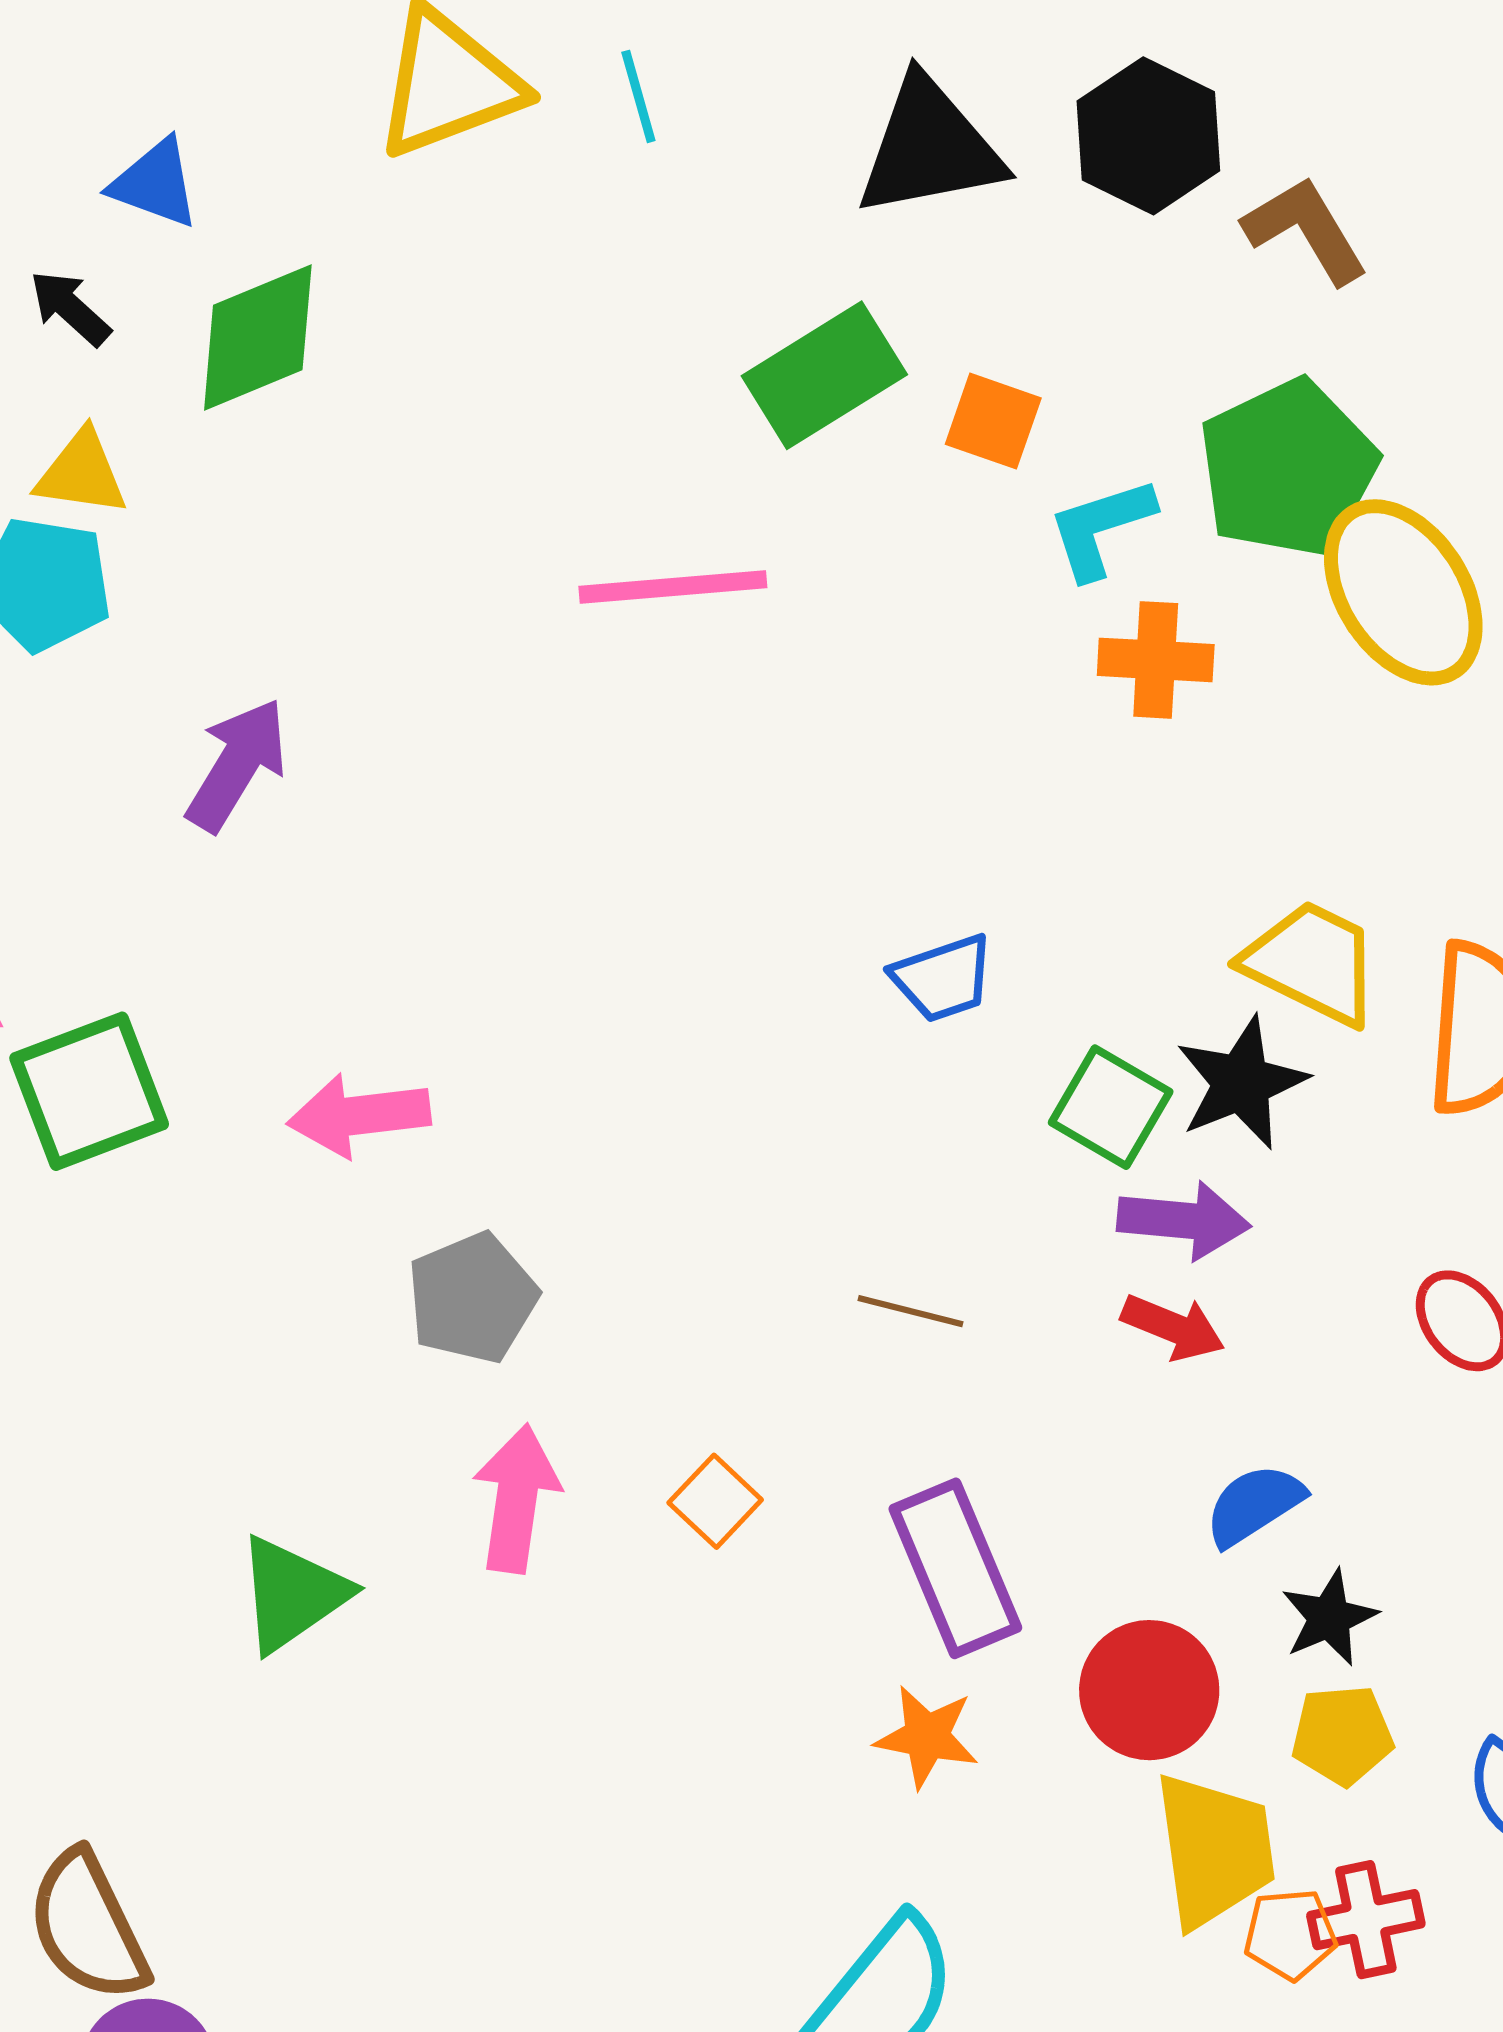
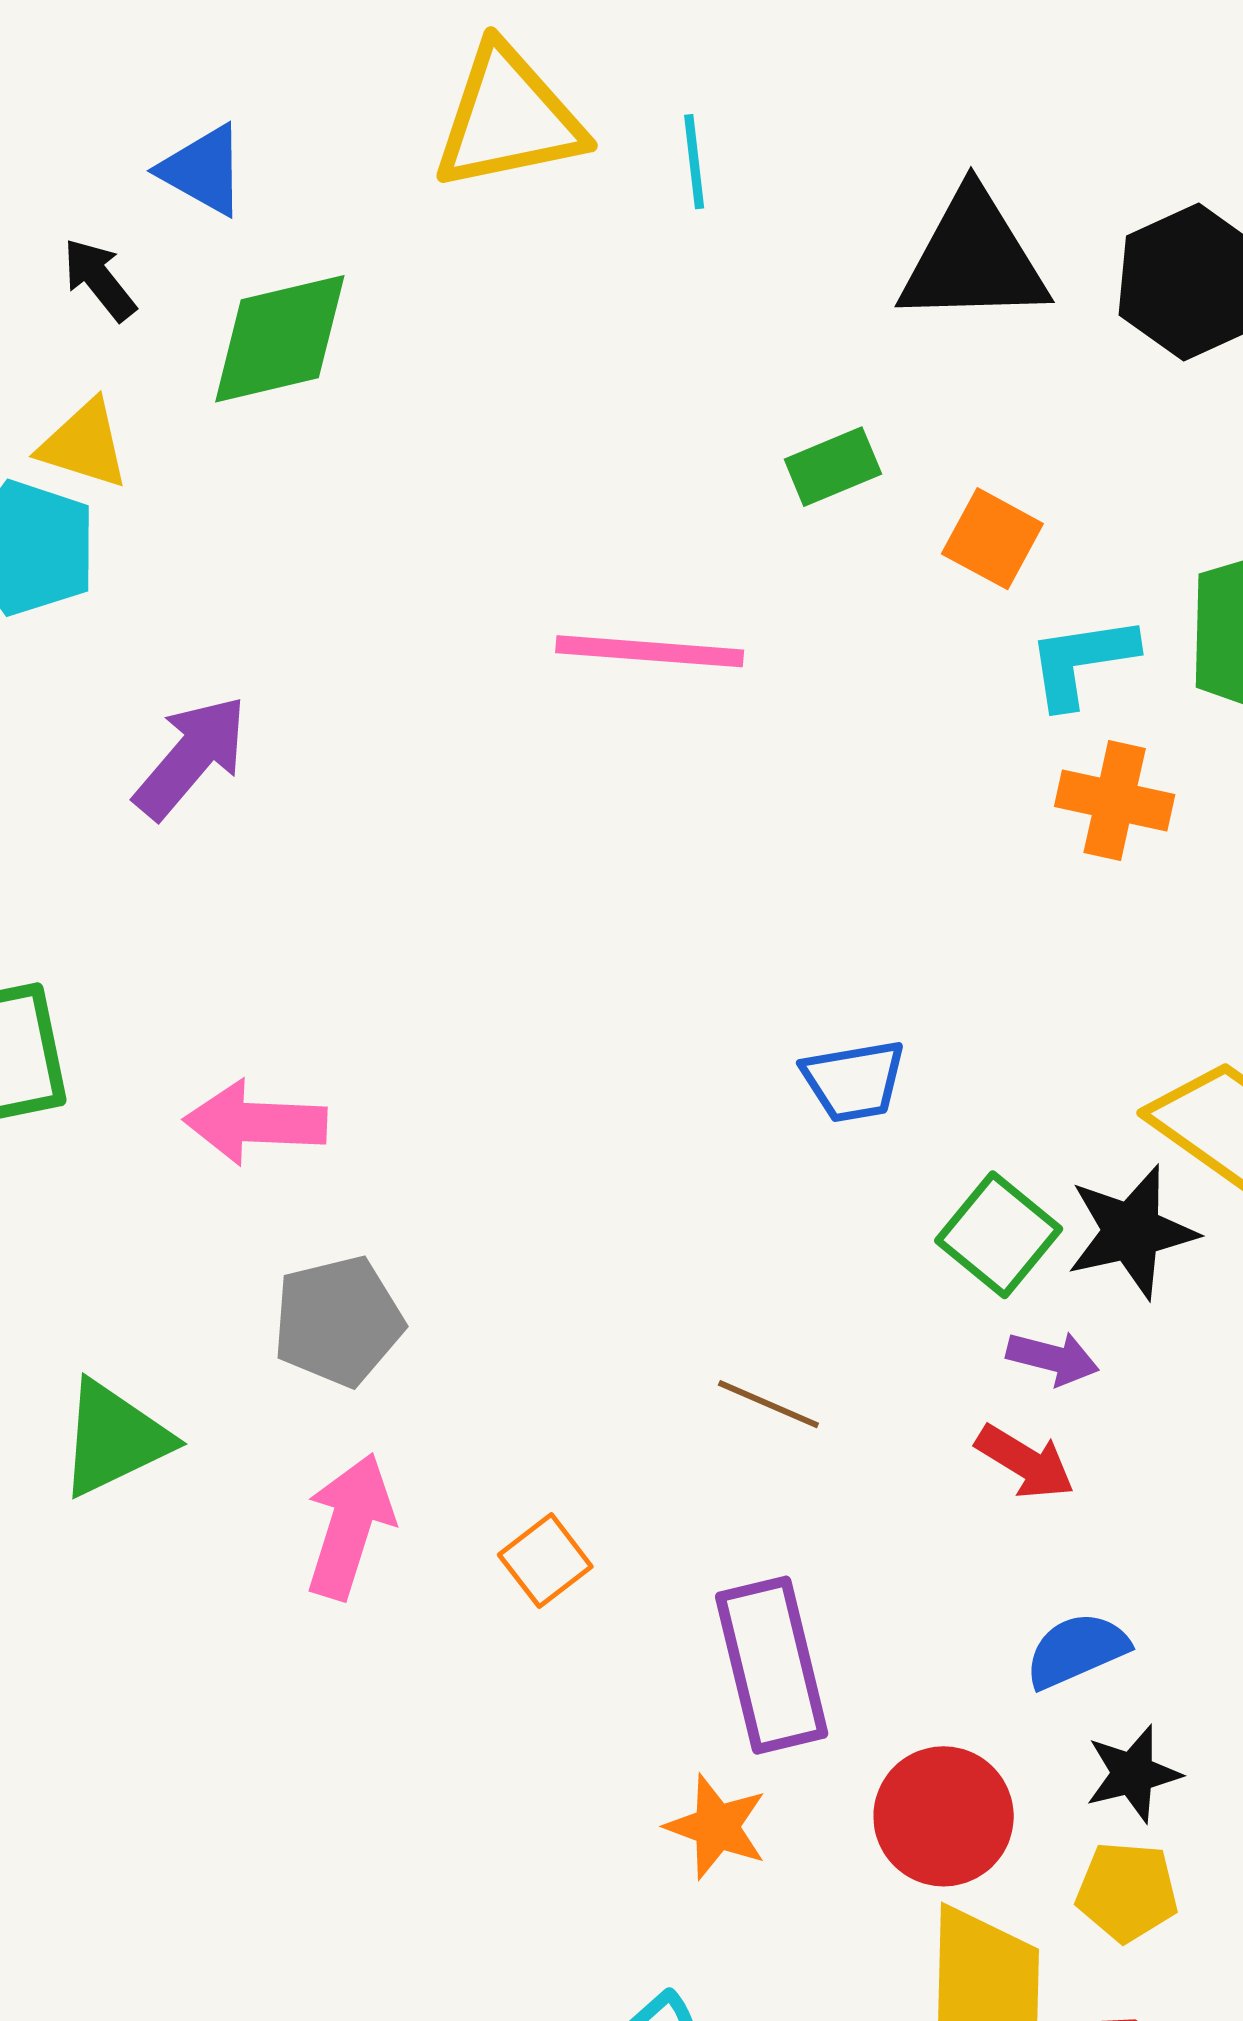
green rectangle: (824, 375) -> (833, 467), size x0.6
purple arrow: (1184, 1220) -> (1053, 1358), size x0.7
green triangle: (292, 1594) -> (114, 1439), moved

